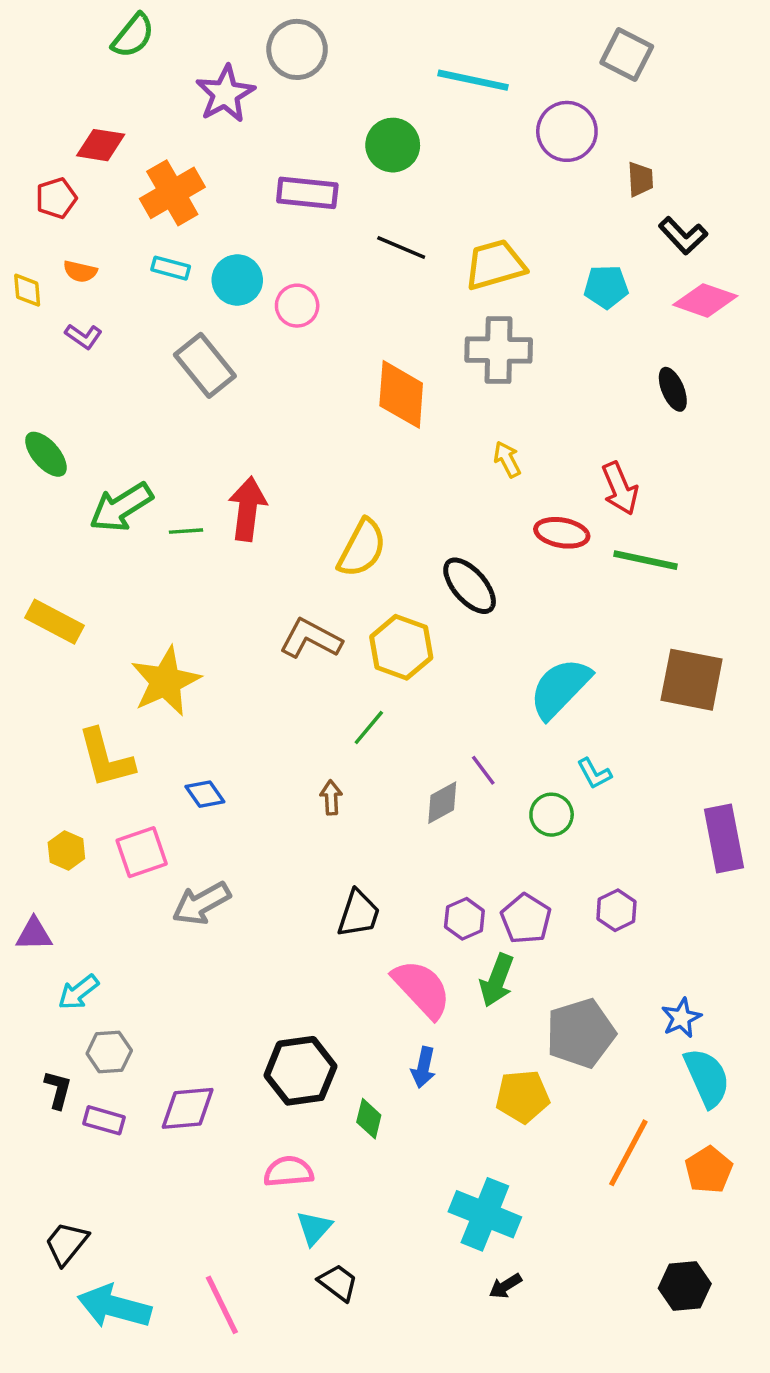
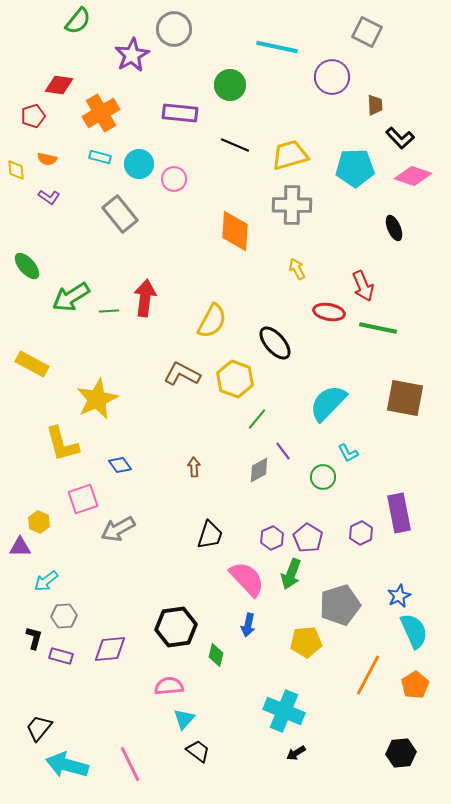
cyan pentagon: (606, 287) -> (355, 168), size x1.5
green line: (369, 727) -> (257, 419), moved
purple rectangle: (724, 839) -> (399, 513), moved
yellow hexagon: (66, 850) -> (39, 522), moved

